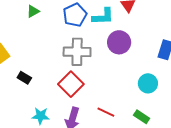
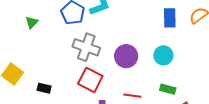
purple circle: (119, 42) -> (126, 56), moved
gray cross: (77, 52) -> (86, 47), turned 36

